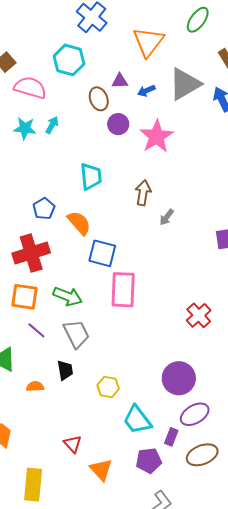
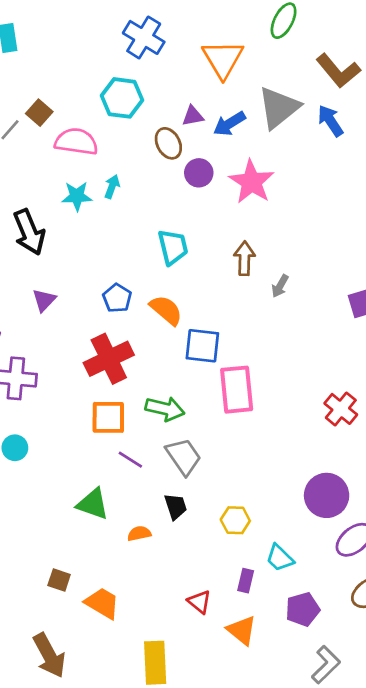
blue arrow: (146, 91) -> (229, 124), size x1.4
cyan trapezoid: (137, 420) -> (280, 558), size x0.7
purple rectangle: (171, 437) -> (246, 581), moved

